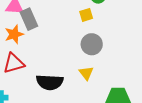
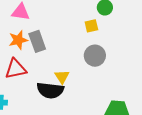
gray rectangle: (29, 19) -> (37, 41), moved
yellow triangle: (86, 73) -> (62, 77), moved

